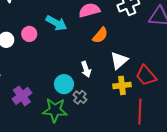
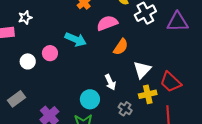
gray cross: (80, 97) -> (125, 109), moved

